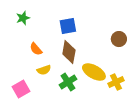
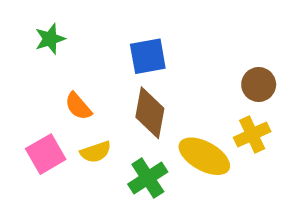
yellow cross: (116, 82) -> (252, 134), moved
pink square: (21, 89) -> (46, 154), moved

